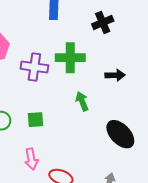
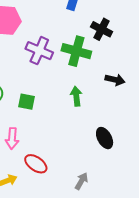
black cross: (103, 23) -> (102, 29), moved, turned 35
black ellipse: (120, 134) -> (105, 138), size x0.7

